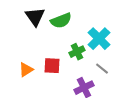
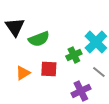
black triangle: (35, 17) -> (15, 27), moved
green semicircle: (61, 21) -> (39, 39), moved

